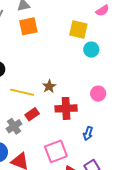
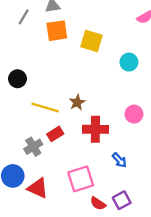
yellow square: (78, 29) -> (91, 41), moved
blue arrow: (88, 133) -> (119, 160), turned -64

